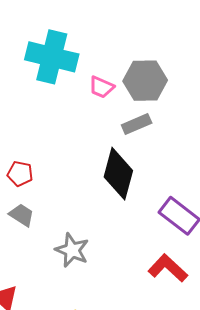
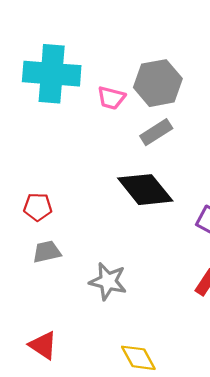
black diamond: (118, 174) -> (145, 190), turned -45
gray trapezoid: (22, 215) -> (47, 252), turned -36

